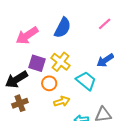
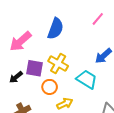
black arrow: (16, 79) -> (16, 77), moved, size x0.6

